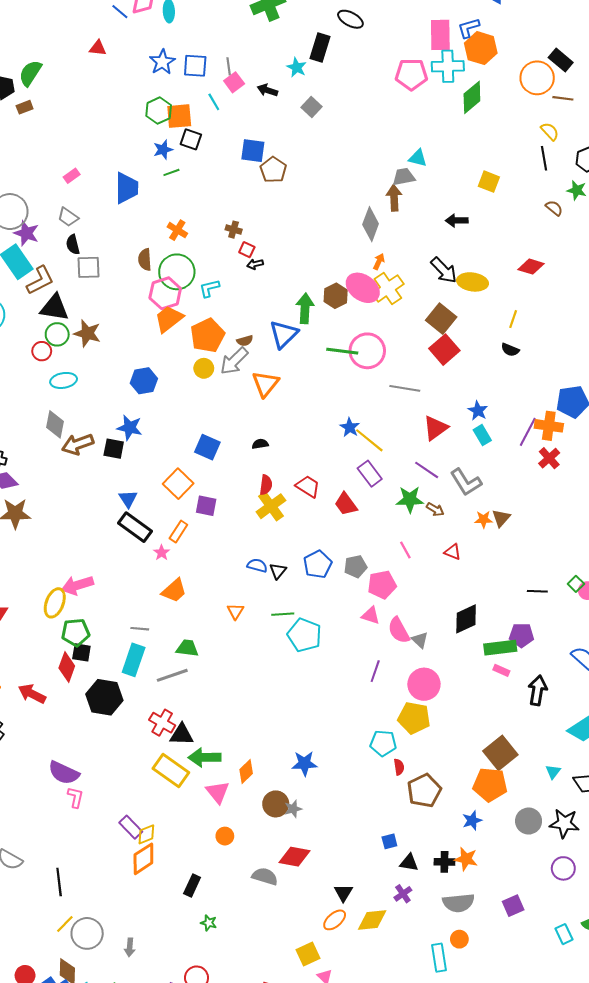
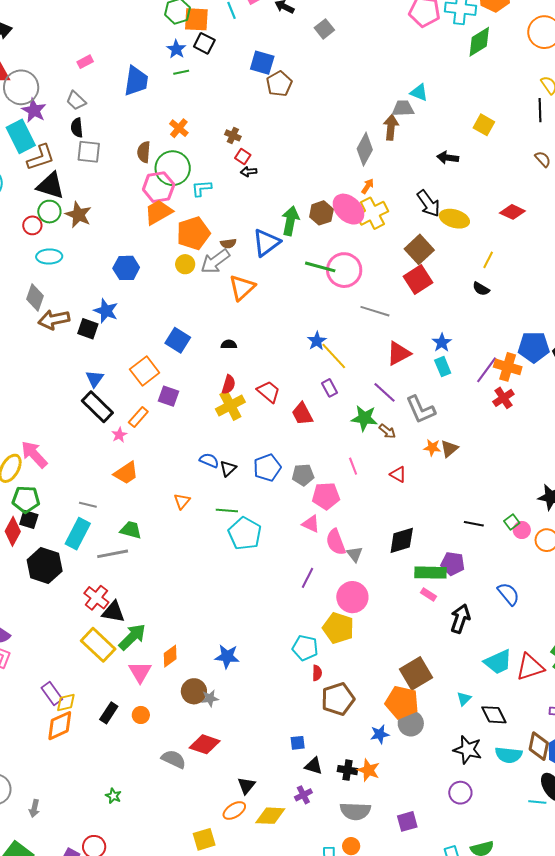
blue star: (163, 150) -> (176, 49), turned -30
purple rectangle: (370, 474) -> (330, 388), size x0.7
pink arrow: (77, 585) -> (34, 454), turned 56
green arrow: (205, 757) -> (132, 637), turned 128
gray circle: (529, 821) -> (411, 723), moved
black rectangle: (192, 885) -> (109, 713), moved

